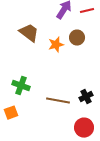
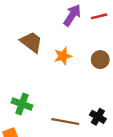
brown circle: (77, 38) -> (100, 60), moved
black cross: (86, 97) -> (98, 117), turned -32

